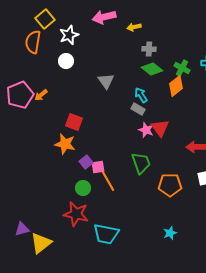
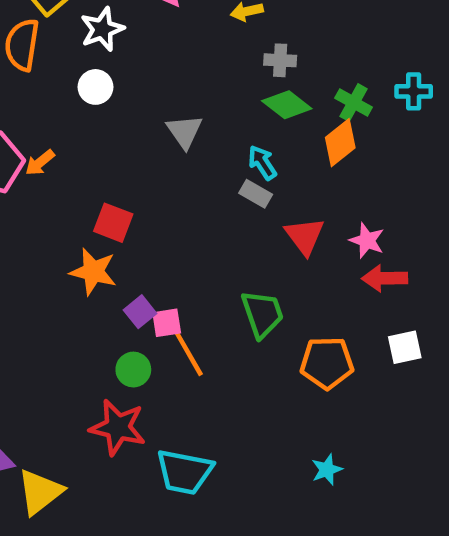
pink star: (146, 130) -> (367, 240), moved

